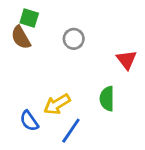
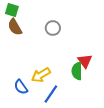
green square: (29, 18) -> (12, 10), moved
red triangle: (127, 60) -> (85, 61), moved

